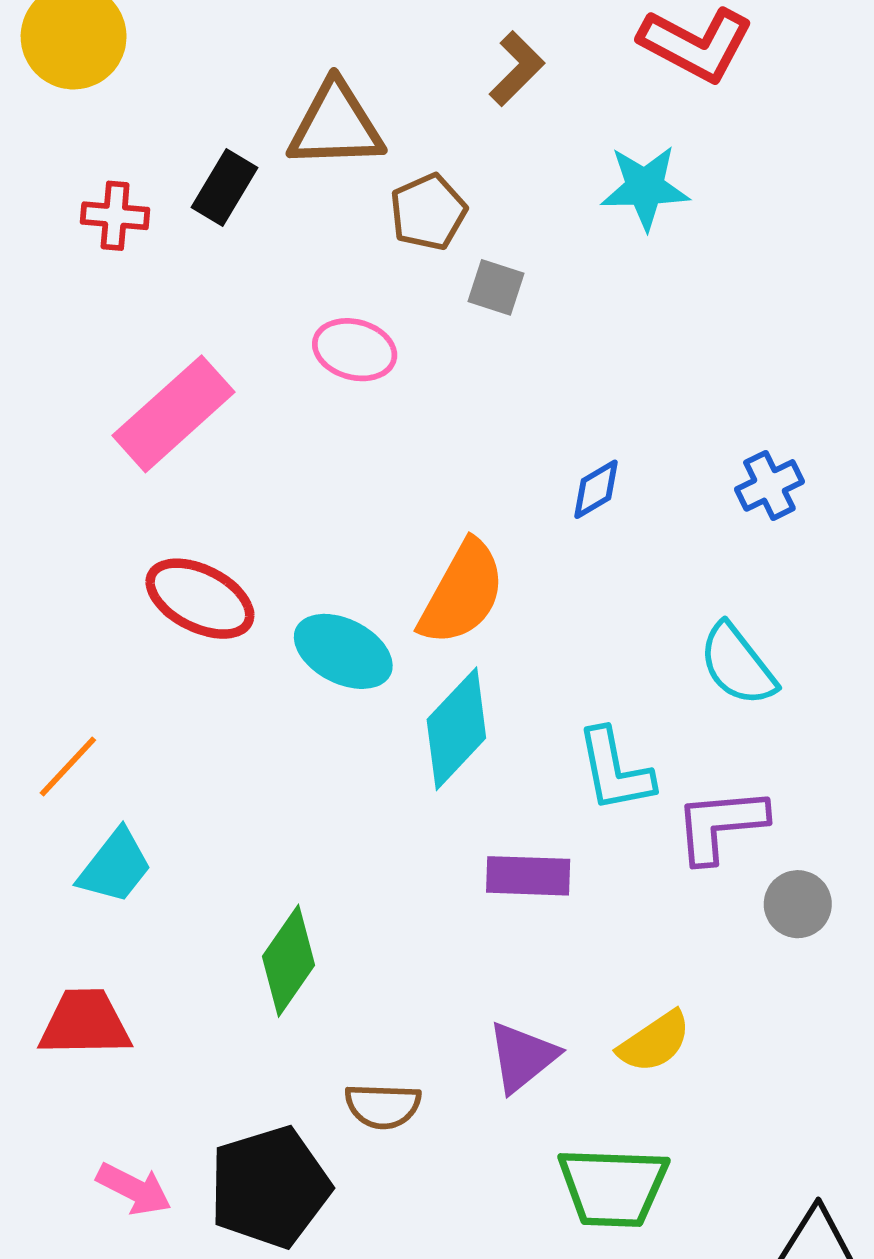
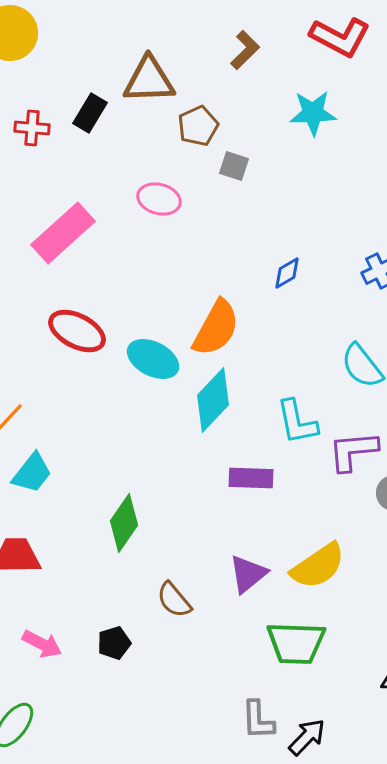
yellow semicircle: (654, 1042) -> (318, 566), size x1.4
brown semicircle: (383, 1106) -> (174, 600), turned 48
black pentagon: (270, 1187) -> (114, 643), size x0.5

